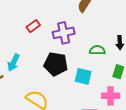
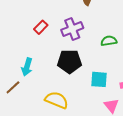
cyan square: (83, 76) -> (99, 79), moved

